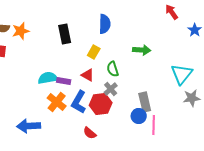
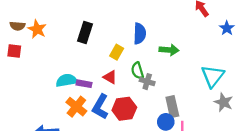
blue semicircle: (105, 24) -> (140, 34), moved
orange star: (21, 31) -> (37, 29), turned -30
black rectangle: (65, 34) -> (85, 32), turned 30
gray cross: (111, 89) -> (147, 82), moved, turned -32
gray star: (192, 98) -> (224, 102), turned 30

